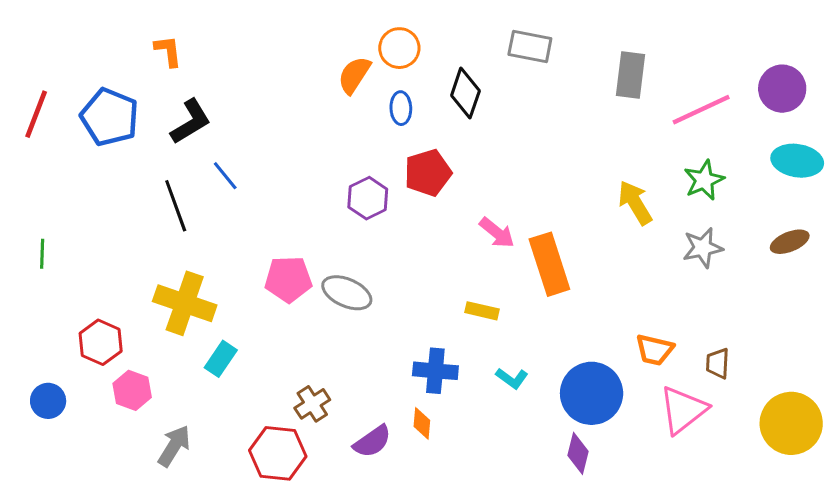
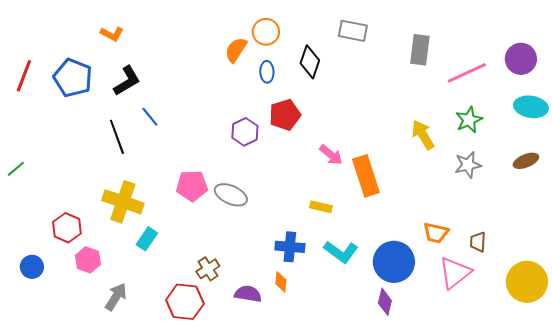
orange L-shape: (168, 51) -> (112, 34), turned 125
green line: (42, 254) -> (16, 169), moved, turned 48
cyan L-shape: (512, 378) -> (341, 252), size x1.6
purple semicircle: (372, 441) -> (248, 294), turned -136

